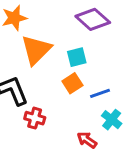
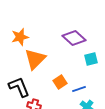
cyan square: (77, 57) -> (91, 59), moved

